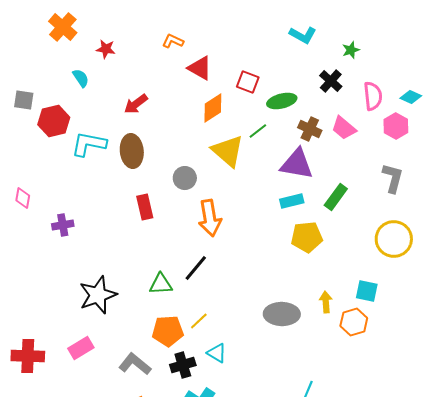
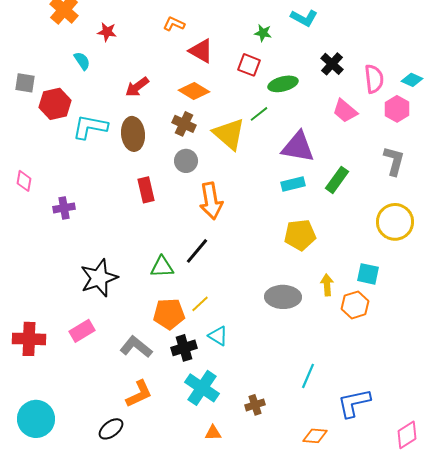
green star: (351, 50) -> (263, 33), moved, turned 30
orange diamond: (213, 108) -> (194, 91), moved, turned 64
brown cross: (310, 129) -> (184, 124), moved
yellow pentagon: (307, 237) -> (300, 235), moved

